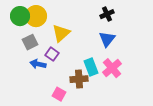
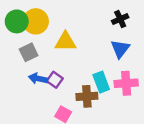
yellow triangle: (61, 33) -> (65, 42), turned 42
purple square: (52, 54) -> (55, 80), moved
pink cross: (112, 68) -> (126, 83), turned 36

